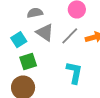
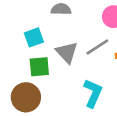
gray triangle: (45, 33) -> (67, 52), moved

